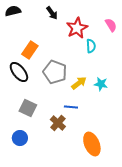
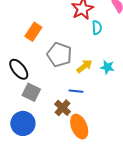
black ellipse: (19, 72) -> (19, 69), moved
blue circle: (20, 138) -> (23, 123), size x1.5
orange ellipse: (92, 144) -> (79, 127), moved

